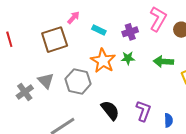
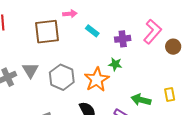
pink arrow: (73, 18) -> (70, 14), turned 32
orange star: (103, 61) -> (97, 80), moved
green arrow: (163, 62) -> (141, 100), moved

